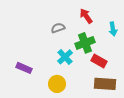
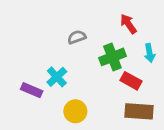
red arrow: (86, 16) -> (128, 24), moved
cyan arrow: (113, 29) -> (150, 53), moved
cyan cross: (65, 57) -> (57, 77), moved

